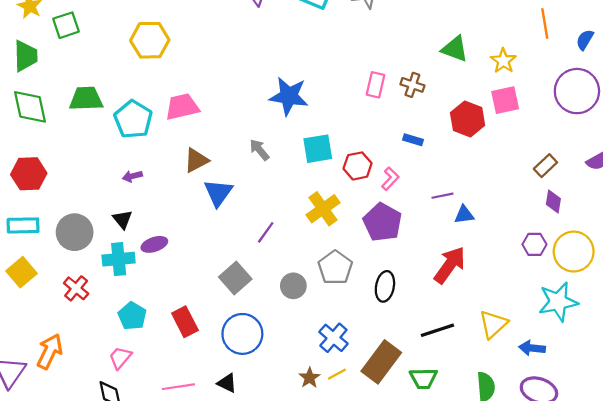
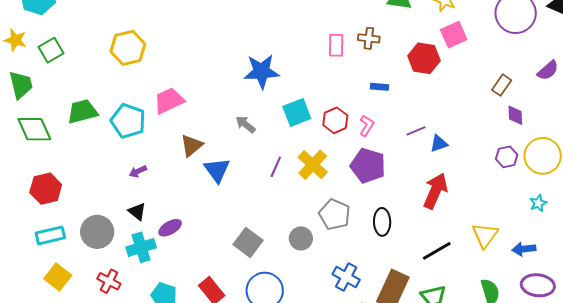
purple line: (266, 232) -> (276, 167), moved
cyan star: (558, 302) -> (538, 203), size x0.5

